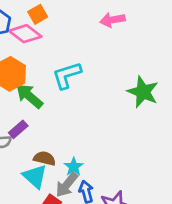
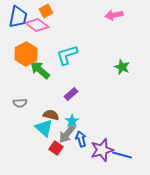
pink arrow: (112, 20) -> (114, 15), moved
green star: (143, 92) -> (122, 67), size x0.7
purple rectangle: (18, 129) -> (71, 94), moved

